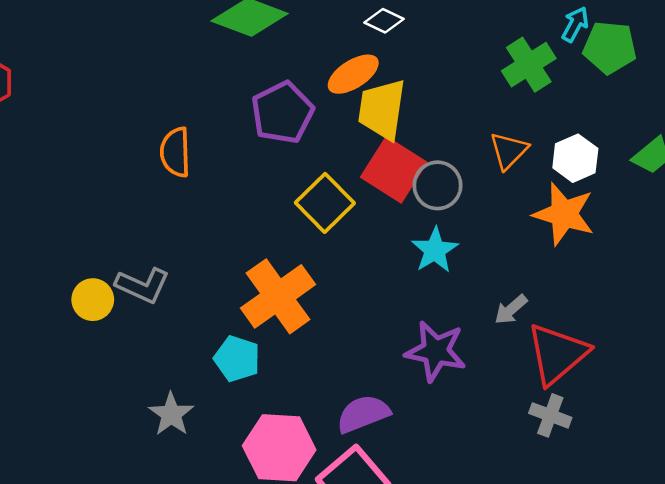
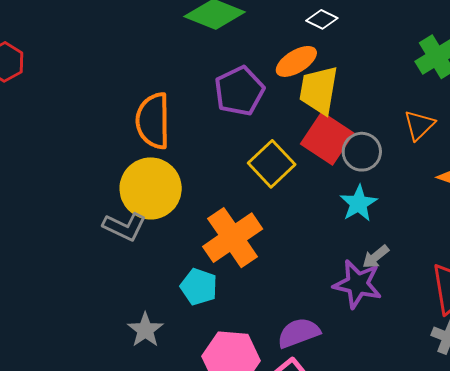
orange semicircle: (175, 152) -> (153, 121), size x1.4
yellow circle: (93, 300) -> (151, 188), moved, size x1.8
gray arrow: (511, 309) -> (376, 257), moved

